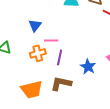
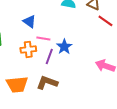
blue triangle: (35, 25) -> (29, 21), turned -40
blue star: (88, 67) -> (64, 47), moved

